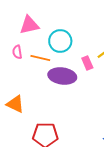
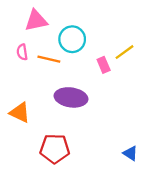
purple ellipse: (62, 76) -> (71, 97), moved

